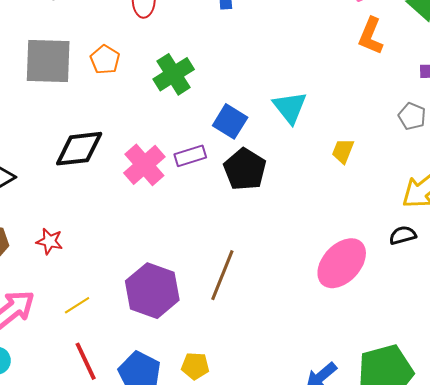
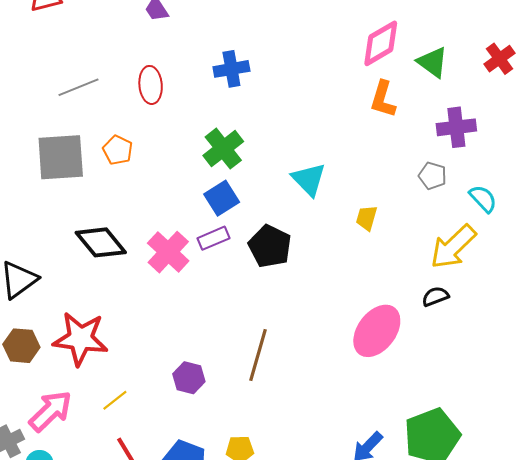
green cross: (174, 74) -> (223, 149), moved
blue square: (230, 121) -> (222, 198), moved, turned 32
black diamond: (79, 149) -> (101, 242), turned 63
red star: (50, 241) -> (81, 339), size x2.0
purple hexagon: (152, 291) -> (189, 378), size x0.6

